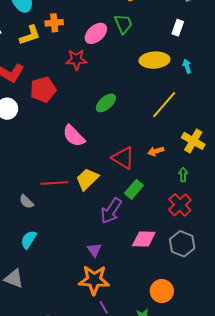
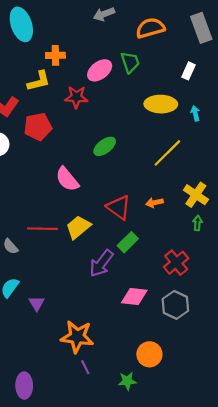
yellow L-shape: (30, 35) -> (39, 81), moved
green arrow: (183, 175) -> (198, 223), moved
purple triangle: (94, 250) -> (37, 303), moved

